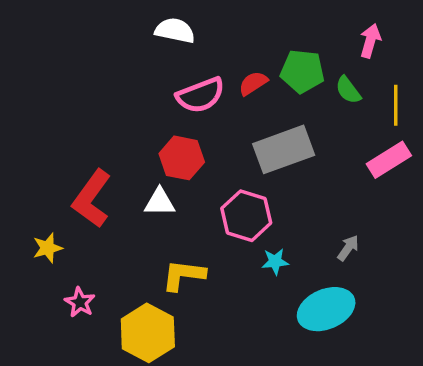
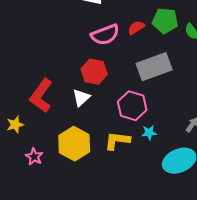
white triangle: (160, 202) -> (81, 98), turned -42
yellow L-shape: (183, 275) -> (117, 141), moved
yellow hexagon: (148, 333) -> (74, 144), moved

